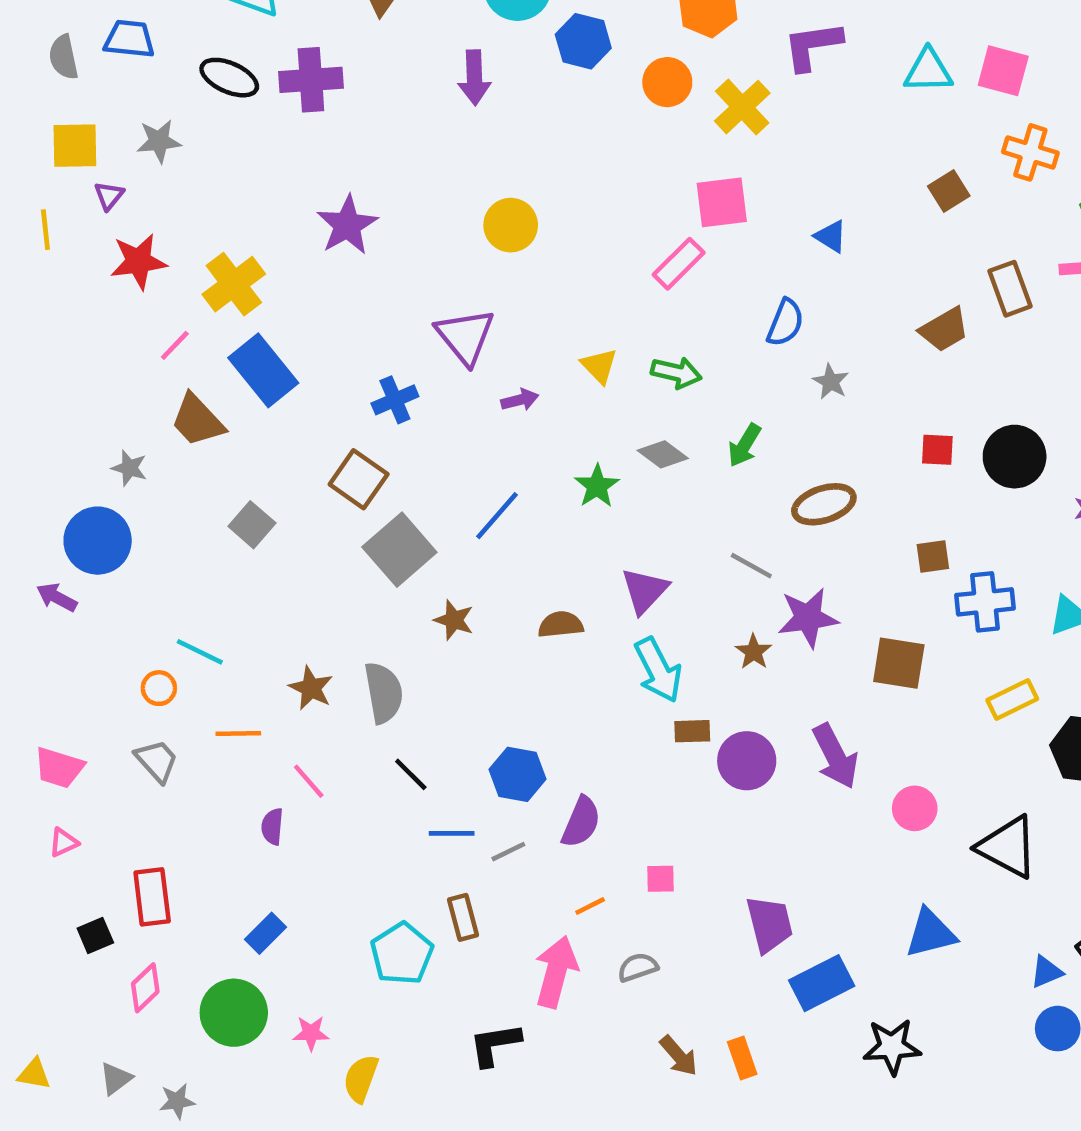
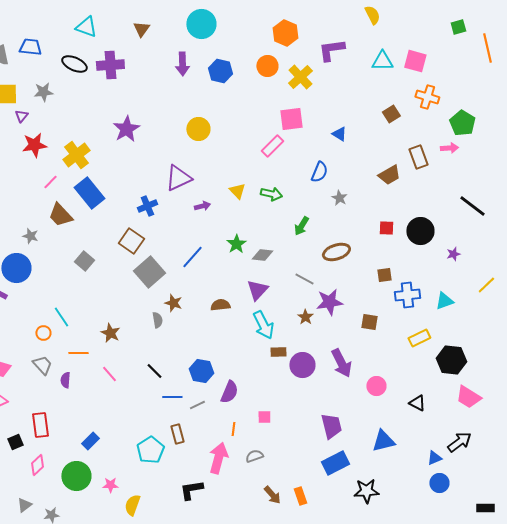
blue hexagon: (583, 41) -> (220, 71), moved
purple triangle: (465, 336) -> (178, 178), turned 44
gray diamond: (663, 454) -> (262, 255), moved, turned -30
cyan line: (200, 652) -> (61, 317), turned 30
brown square: (899, 663) -> (369, 322), size x0.7
gray semicircle: (384, 693) -> (157, 320), moved, size x0.6
purple semicircle: (272, 827) -> (65, 380), moved
black triangle: (1008, 847) -> (417, 403), size x0.6
orange line: (590, 906) -> (233, 429), turned -56
purple trapezoid: (769, 924) -> (331, 426), moved

